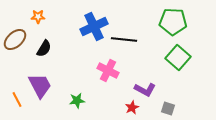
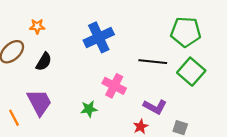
black line: (124, 40) -> (153, 62), moved
green star: (77, 101) -> (89, 109), moved

